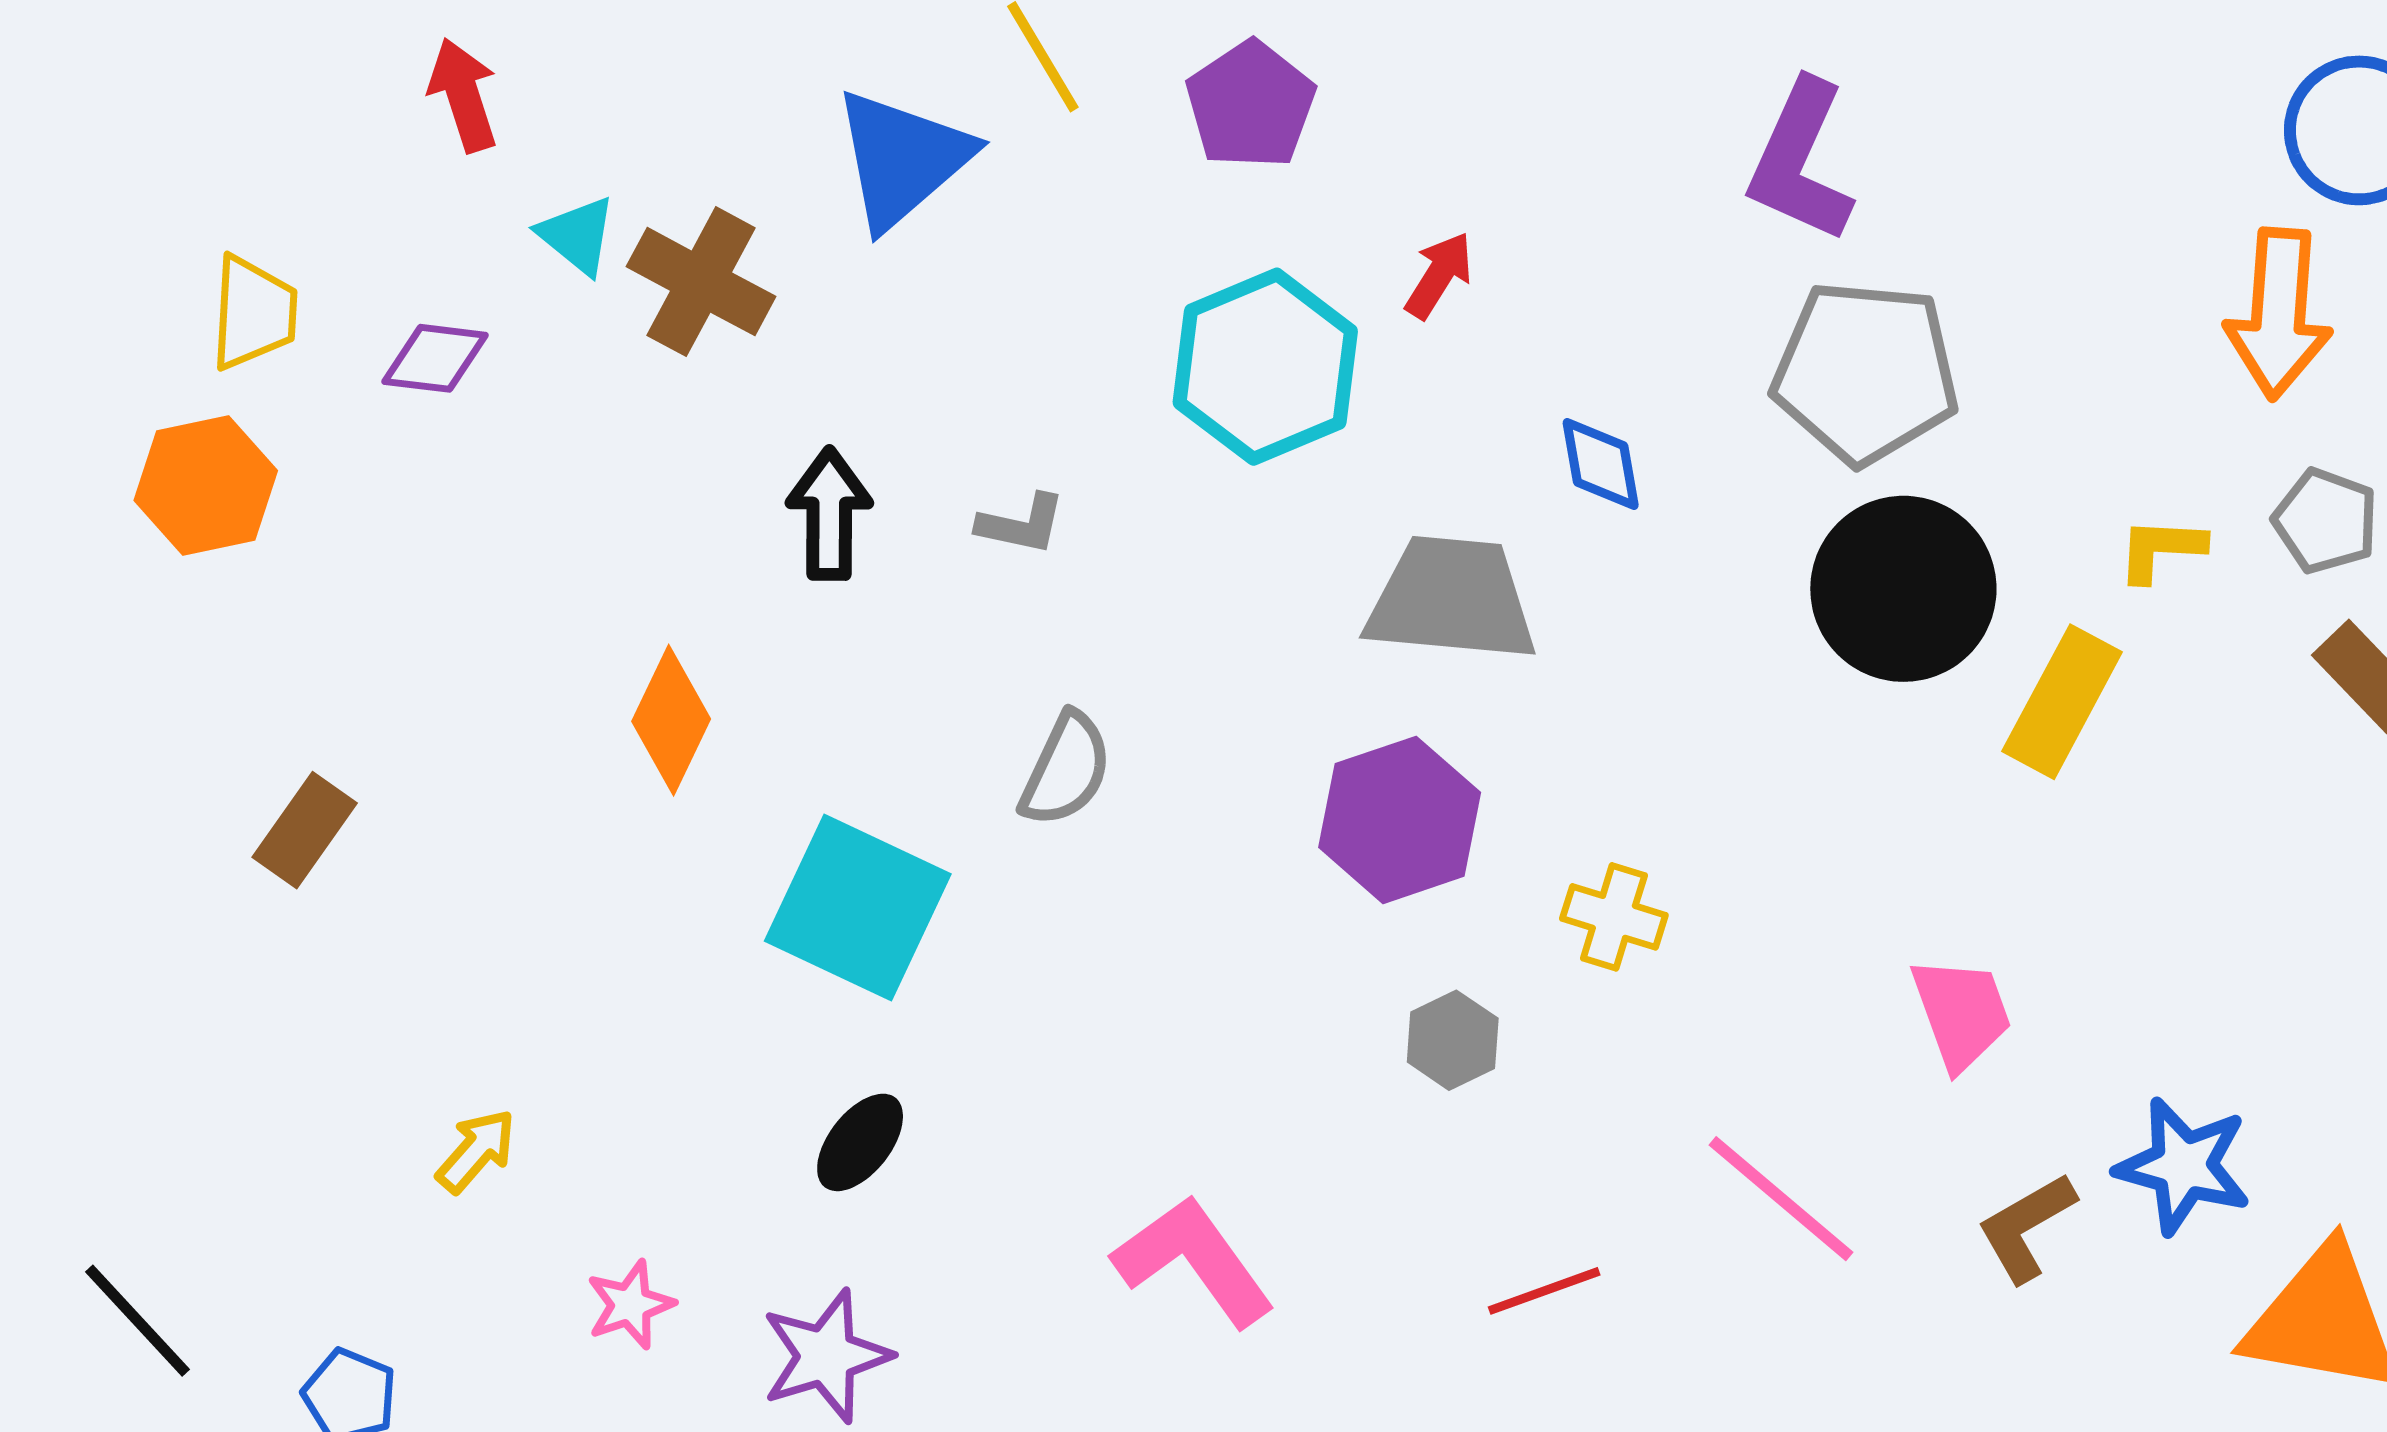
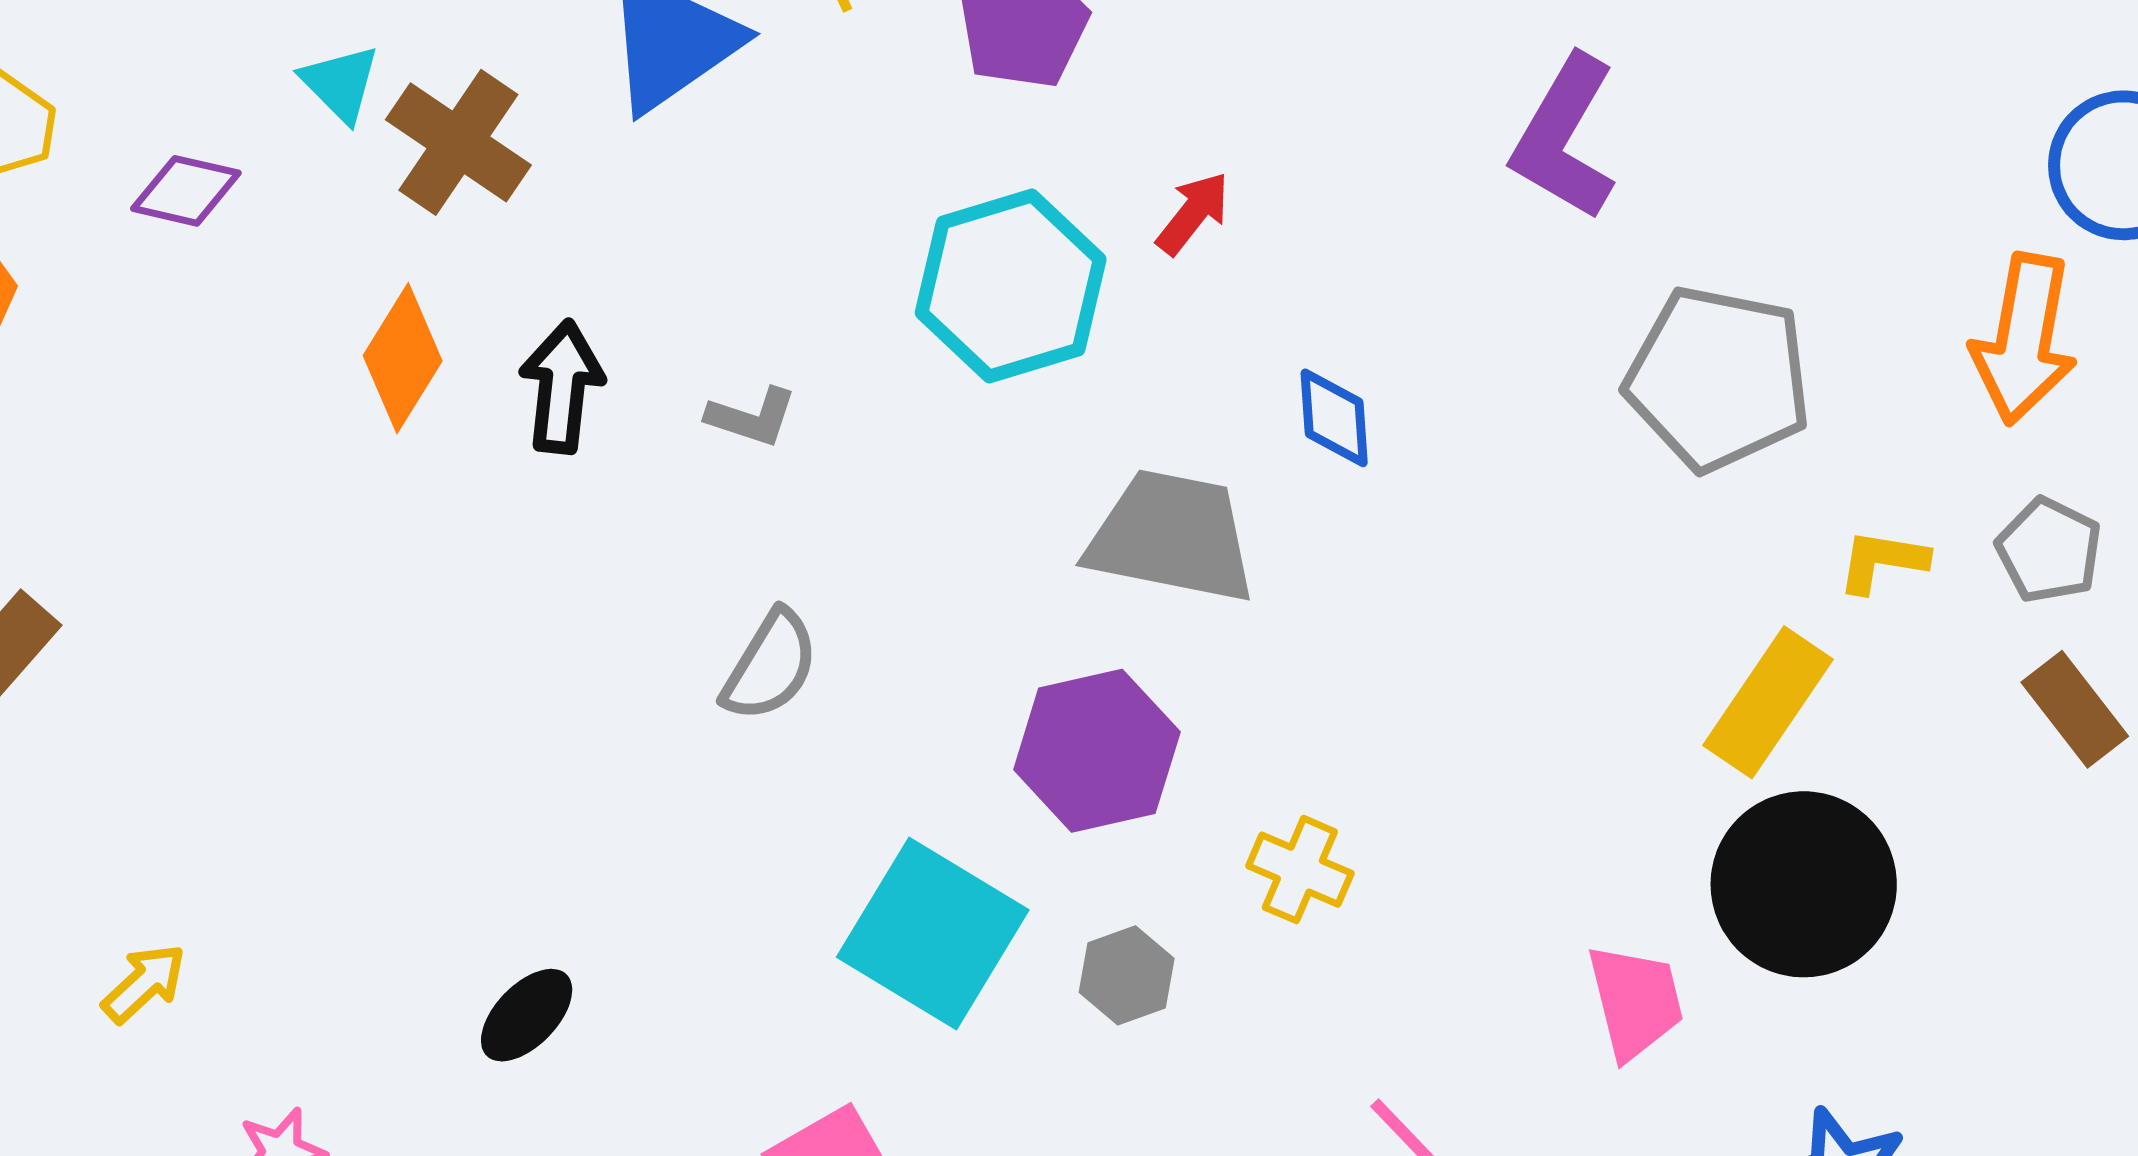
gray pentagon: (1865, 372) -> (1718, 379), moved
black circle: (1903, 589) -> (1804, 884), moved
orange diamond: (671, 720) -> (403, 358), moved
cyan square: (858, 907) -> (933, 934), moved

